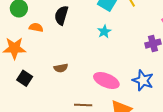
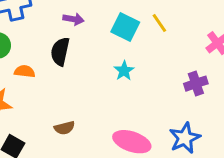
blue star: (143, 80) -> (185, 138), turned 30

